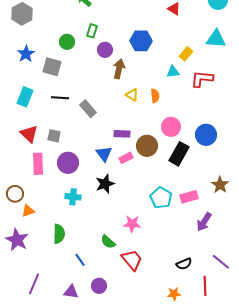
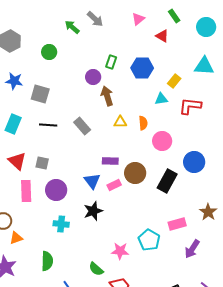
green rectangle: (92, 31) -> (111, 62), moved
blue hexagon: (141, 41) -> (142, 68), moved
green circle: (67, 42) -> (49, 52), moved
blue star: (26, 54) -> (14, 81), turned -30
brown arrow: (119, 69) -> (107, 96), turned -30
yellow triangle: (132, 95) -> (120, 122), turned -32
gray rectangle: (88, 109) -> (82, 126), moved
pink circle: (171, 127) -> (162, 141), moved
cyan pentagon: (161, 198) -> (149, 240), moved

